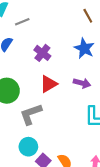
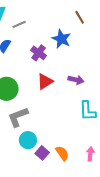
blue star: (84, 48) -> (61, 39), moved
gray L-shape: (31, 114) -> (18, 117), moved

